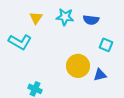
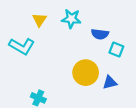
blue semicircle: (91, 20) -> (100, 34), moved

